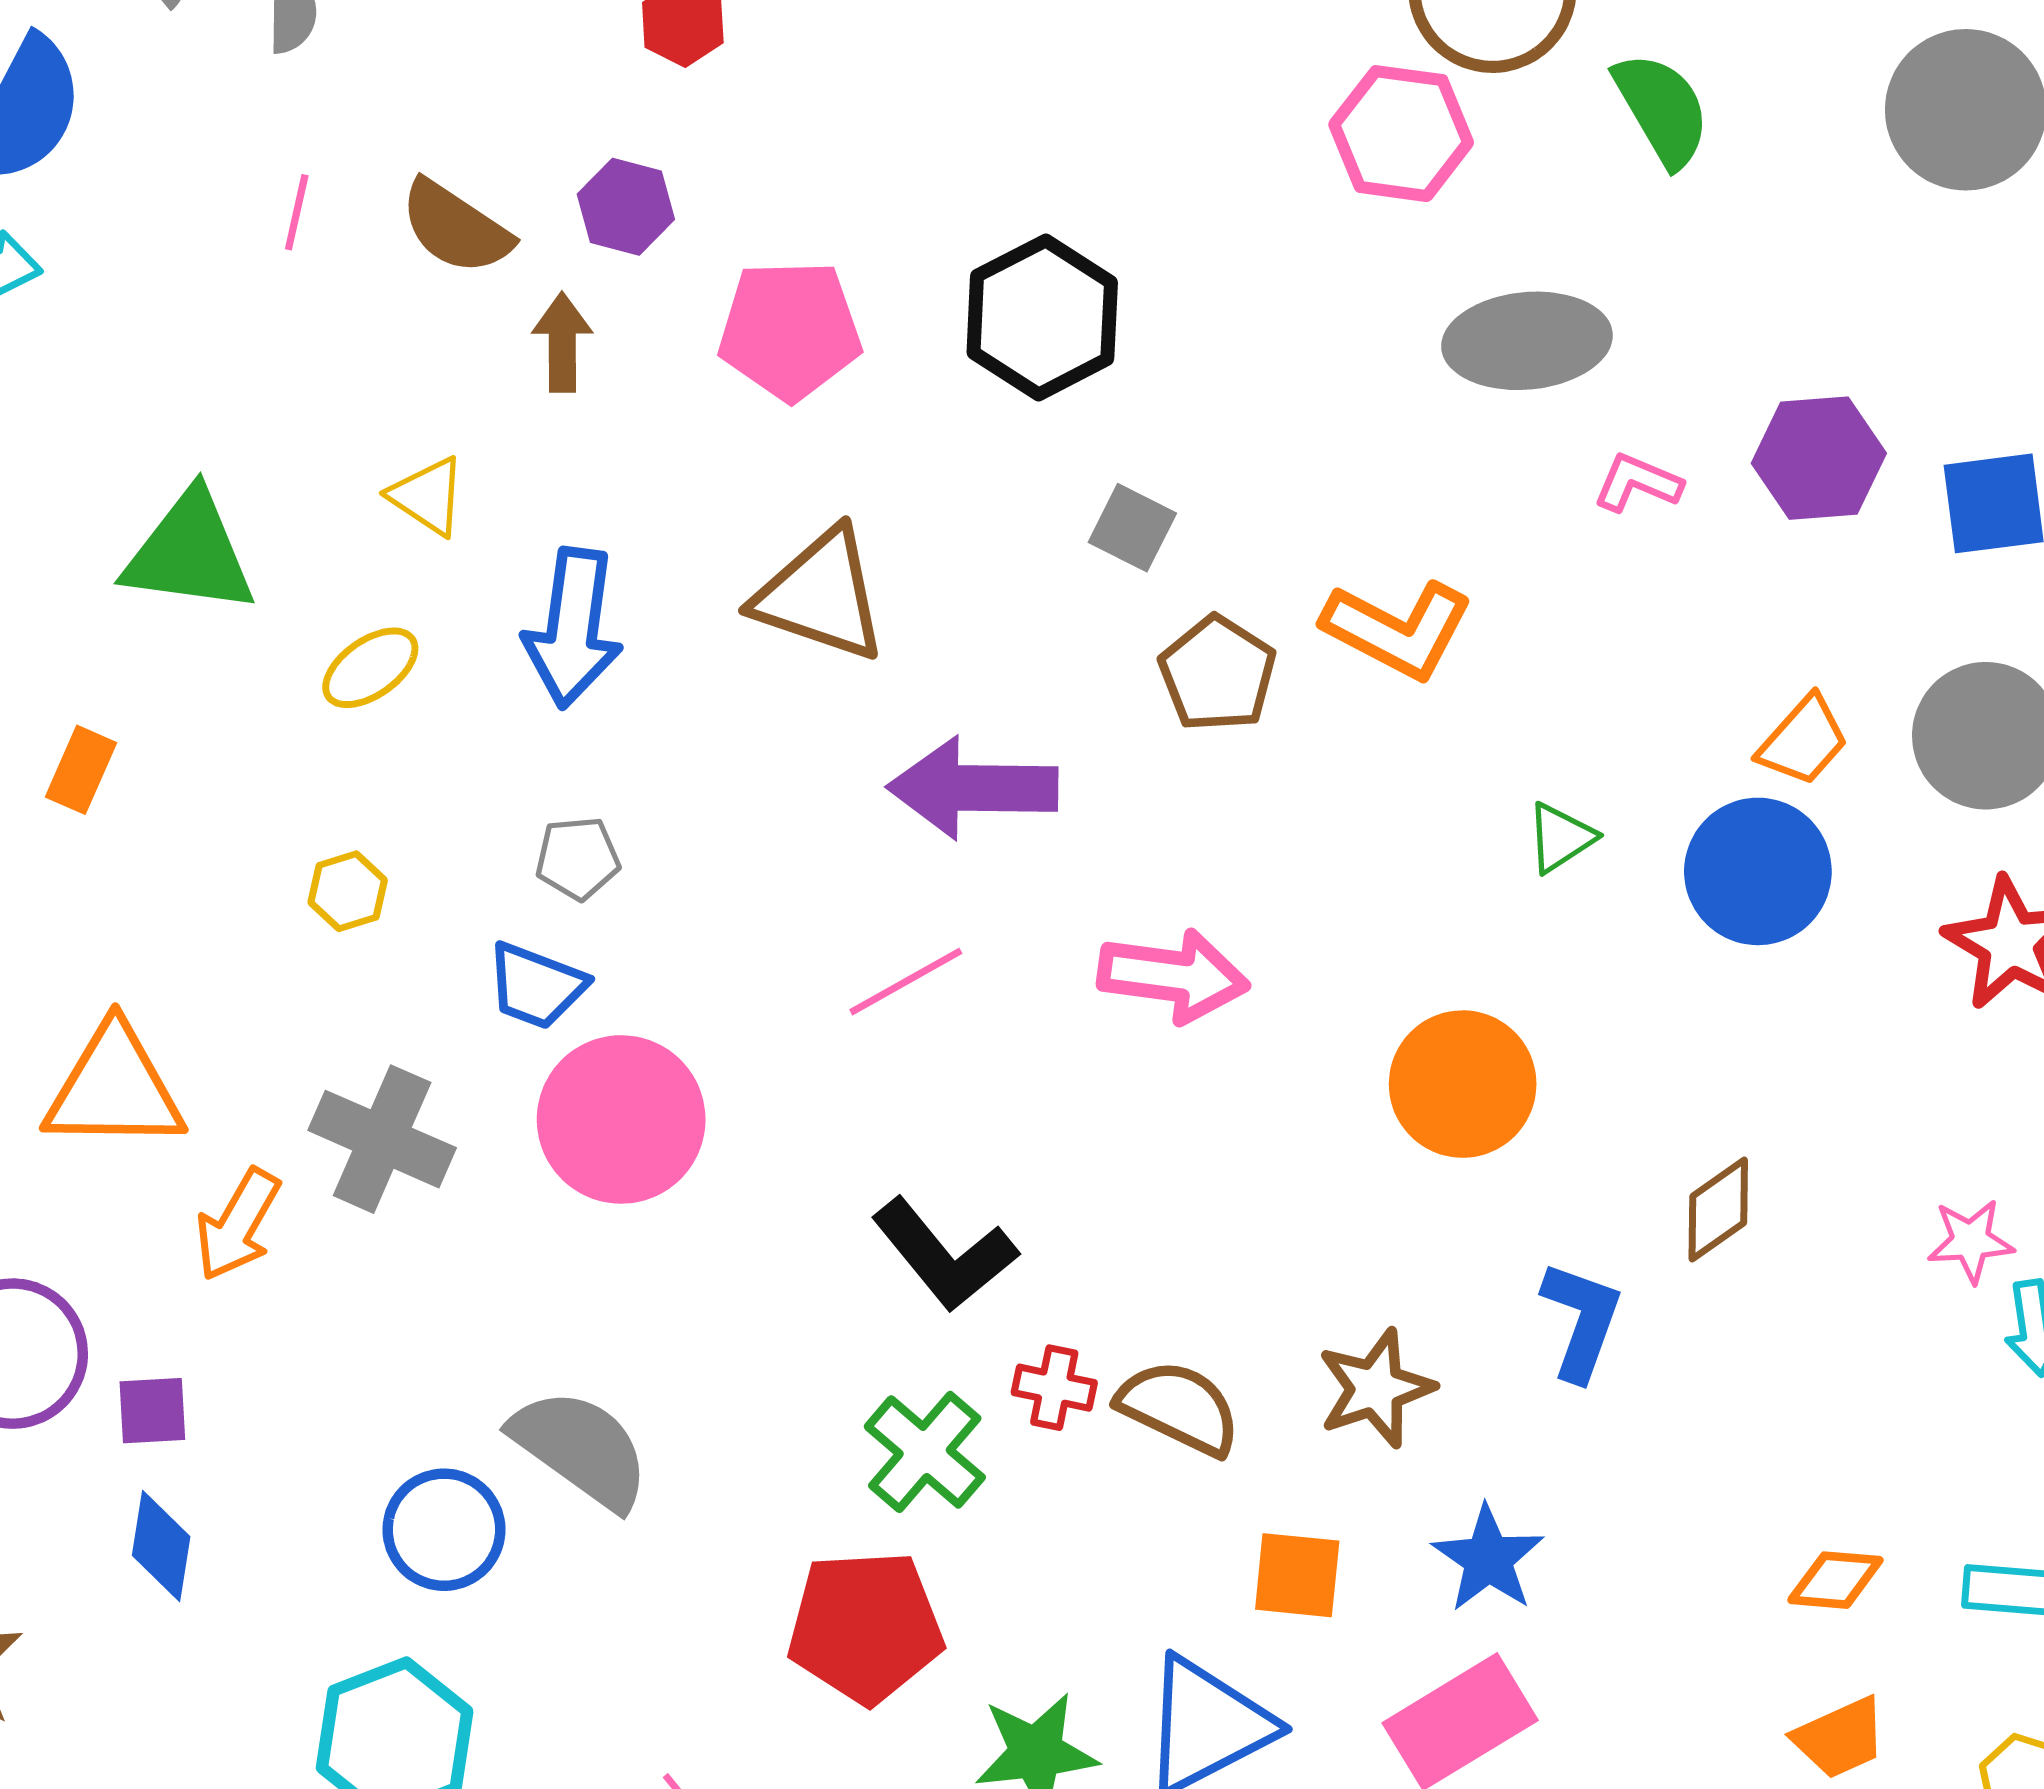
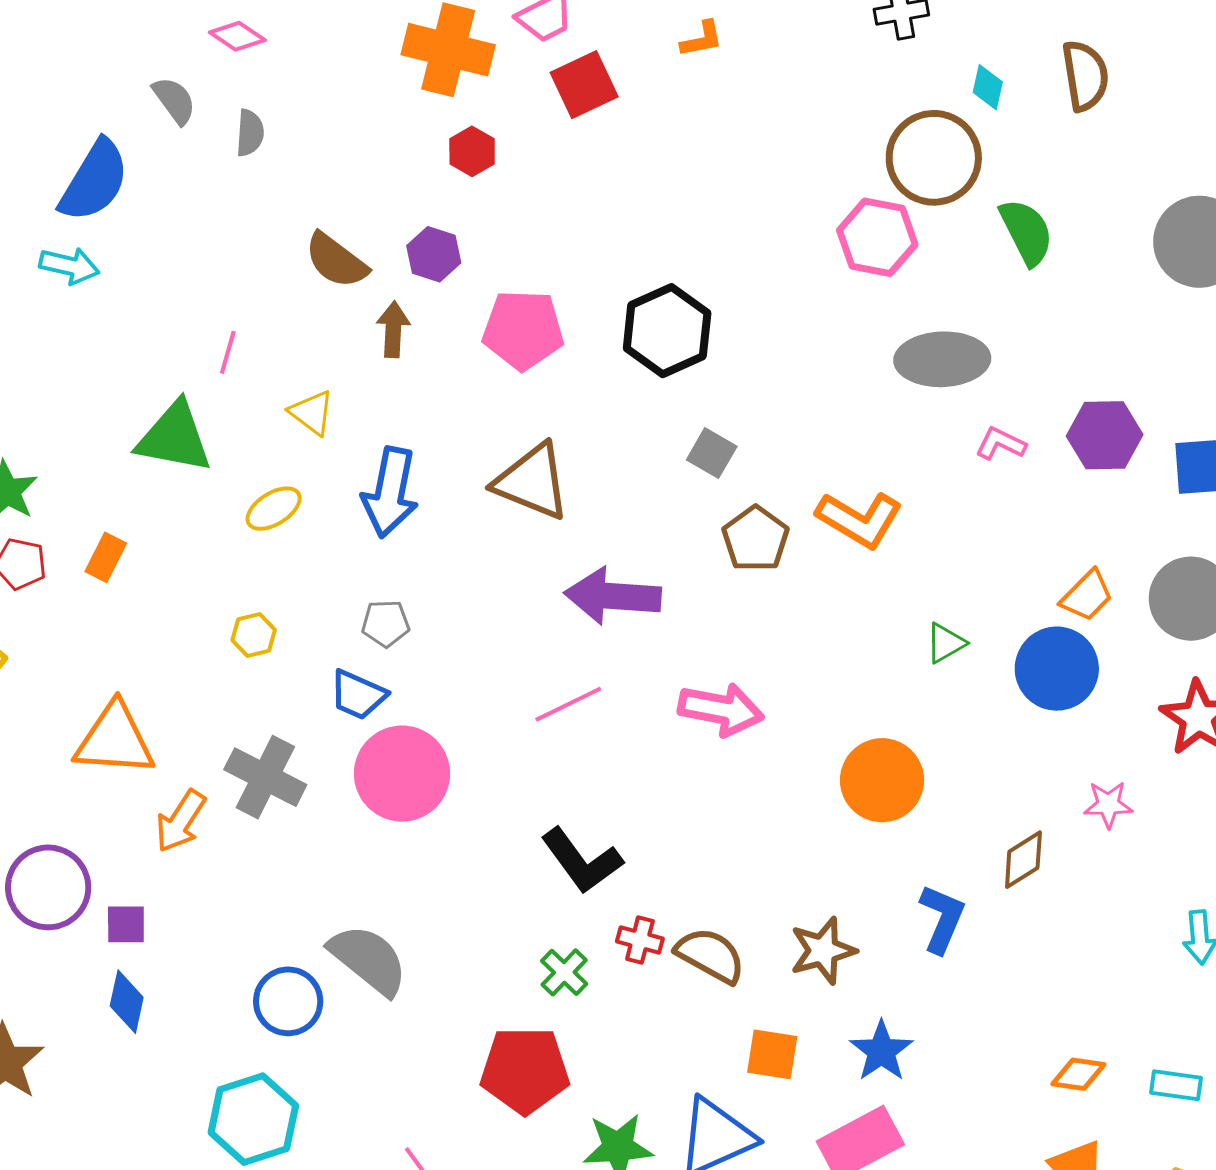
pink line: (297, 212) -> (228, 352), moved
pink star: (1971, 1241) -> (1108, 804), moved
green cross: (925, 1452) -> (564, 972), size x0.7

